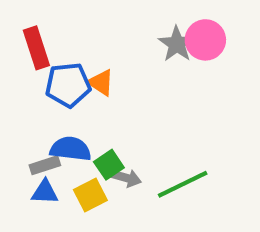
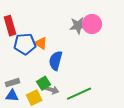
gray star: (177, 44) -> (78, 26), turned 30
blue semicircle: (71, 149) -> (56, 61), moved, turned -84

